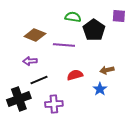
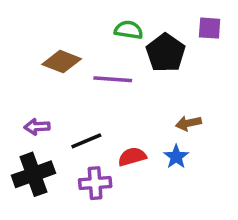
purple arrow: (30, 61) -> (37, 127), moved
red semicircle: (75, 75) -> (132, 157), moved
black line: (39, 80) -> (86, 141), moved

